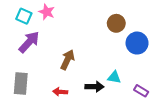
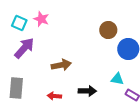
brown arrow: (67, 60) -> (61, 65), turned 54
cyan triangle: (114, 77) -> (117, 79), moved

